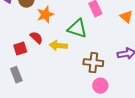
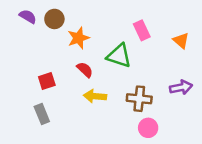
red semicircle: (36, 38) -> (85, 70), moved
yellow arrow: (58, 46) -> (95, 96), moved

